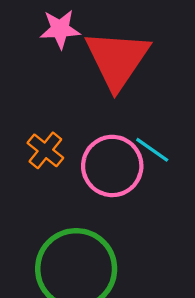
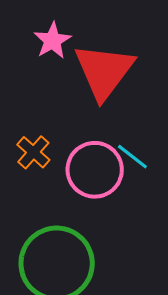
pink star: (60, 29) -> (52, 41), turned -30

